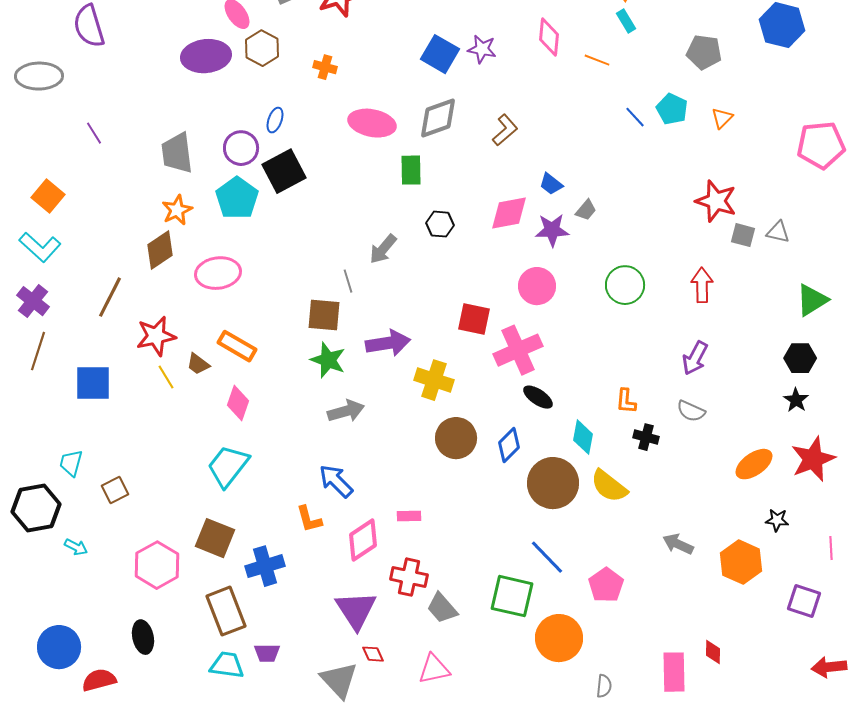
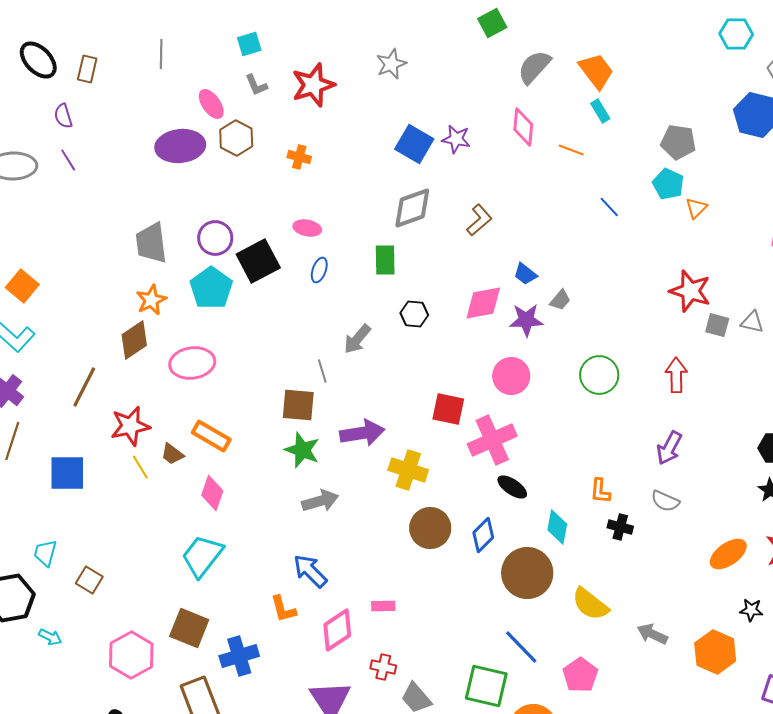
purple semicircle: (89, 26) -> (63, 116), size x0.6
cyan pentagon: (672, 109) -> (668, 184), moved
blue ellipse: (275, 120) -> (319, 270), moved
pink ellipse: (372, 123) -> (307, 228), moved, size x0.6
purple line: (94, 133) -> (68, 160), moved
yellow semicircle: (609, 486) -> (590, 604), moved
brown square: (115, 490) -> (89, 580), turned -32
red cross: (409, 577) -> (383, 667), size x0.7

